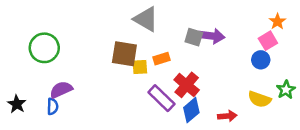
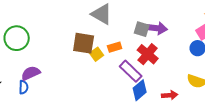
yellow square: (140, 67) -> (97, 54), turned -32
red cross: (187, 85) -> (148, 54), moved
purple rectangle: (161, 98) -> (131, 71), moved

